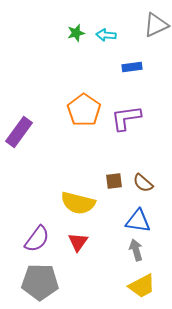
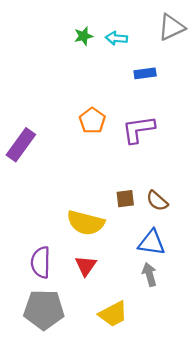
orange pentagon: (84, 110) -> (92, 121), size x0.7
purple semicircle: (37, 239) -> (41, 262), turned 144
yellow trapezoid: (142, 286) -> (113, 314), moved

